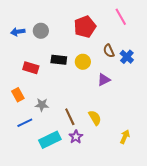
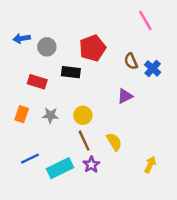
red pentagon: (85, 27) -> (93, 48), moved
gray circle: (41, 31) -> (47, 47), moved
yellow circle: (83, 62) -> (83, 115), moved
orange rectangle: (18, 95) -> (22, 114), turned 48
gray star: (42, 105) -> (50, 115), moved
blue line: (25, 123) -> (30, 159), moved

